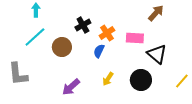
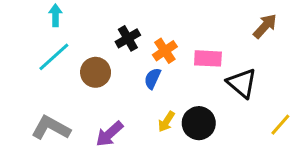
brown arrow: (156, 13) -> (265, 26), moved
gray L-shape: (18, 74) -> (51, 128), moved, turned 125
black circle: (141, 80) -> (199, 123), moved

